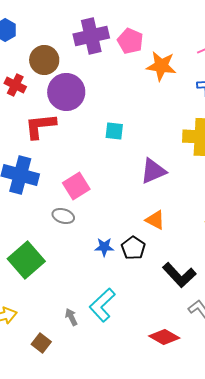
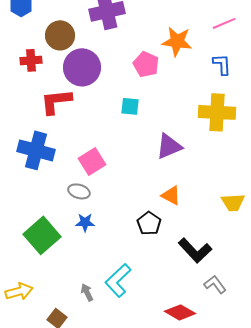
pink pentagon: (130, 41) -> (146, 64), moved
red cross: (15, 85) -> (31, 60), turned -30
blue star: (104, 247) -> (85, 222), moved

